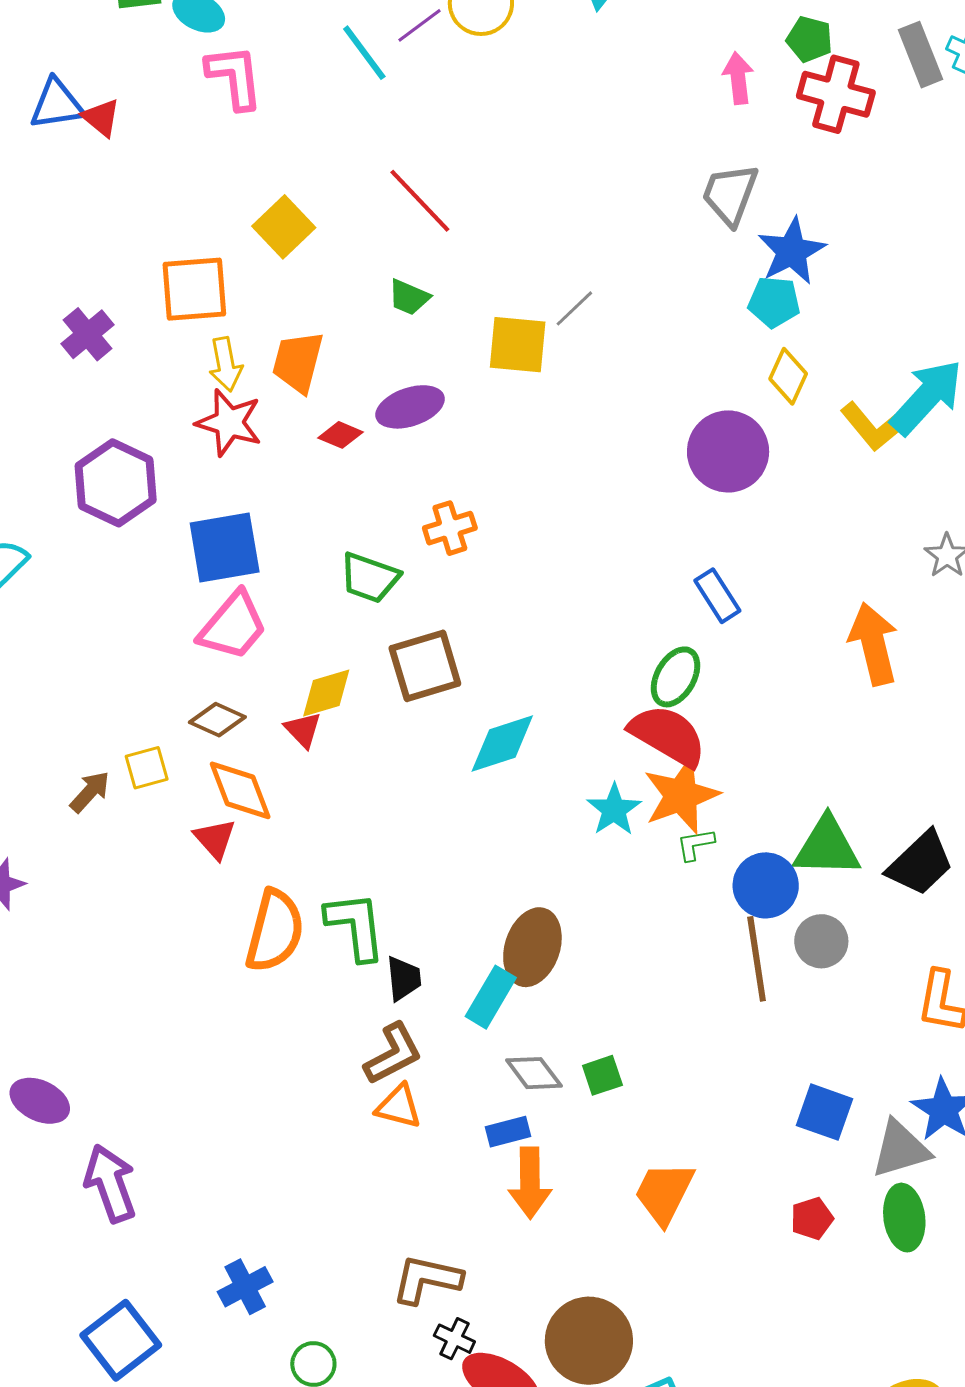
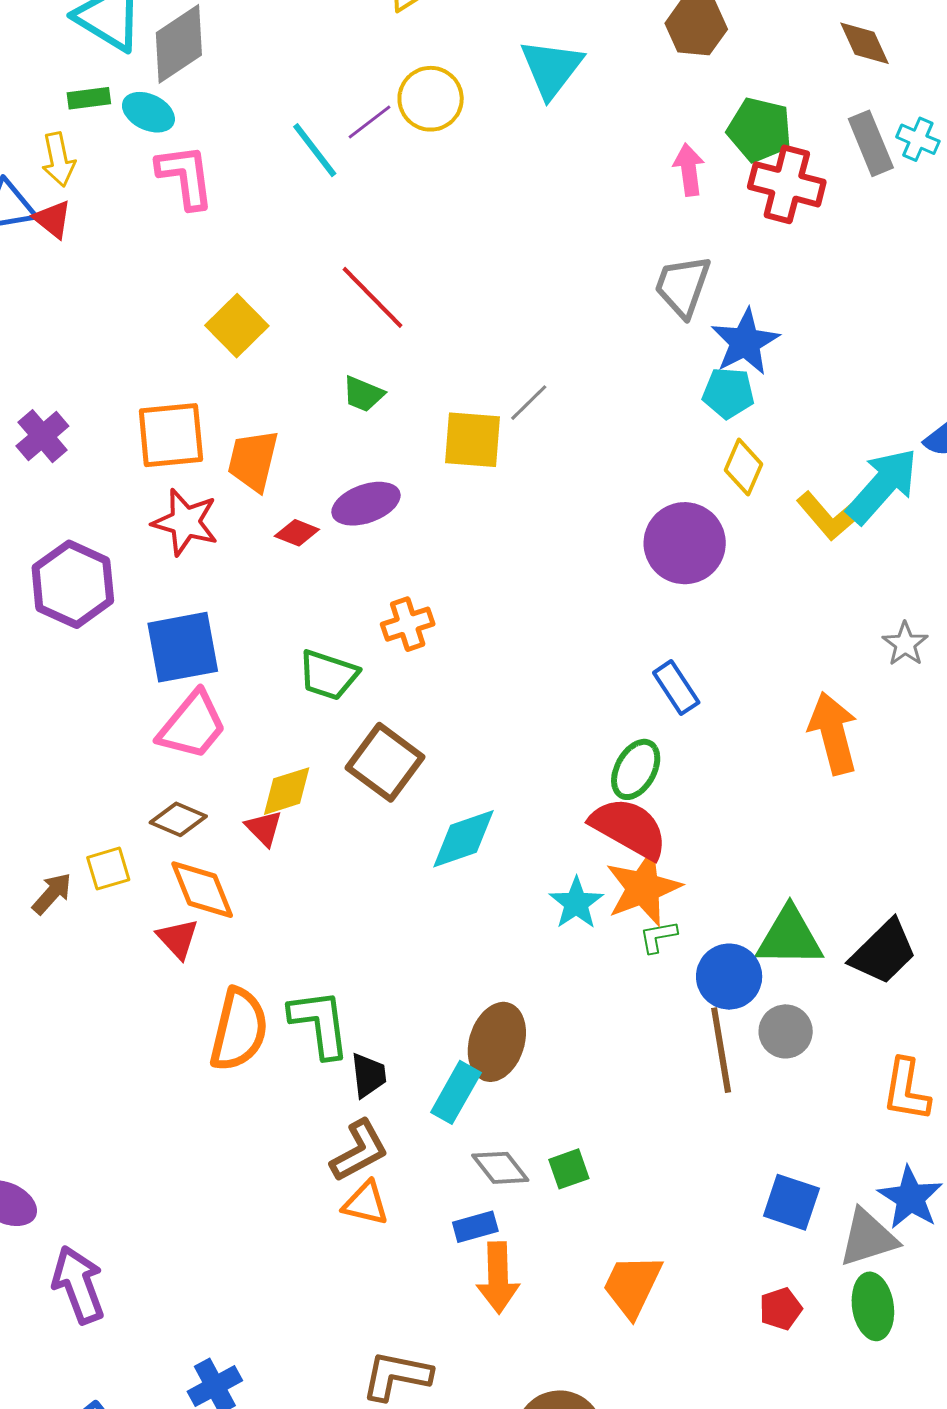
green pentagon: (809, 39) -> (760, 130), size x1.4
orange square: (194, 289) -> (171, 435), moved
yellow arrow: (226, 364) -> (58, 159), moved
brown square: (425, 666) -> (385, 762), turned -36

